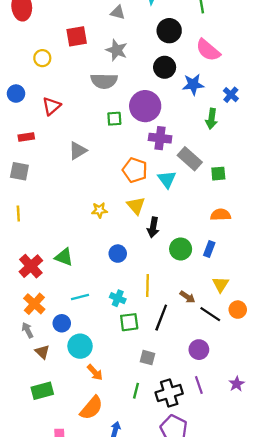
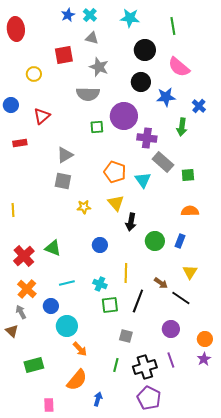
gray triangle: (118, 12) -> (92, 38), moved
purple cross: (160, 138) -> (147, 138), moved
gray square: (19, 171) -> (63, 181), moved
orange circle: (238, 310) -> (205, 339), moved
brown triangle: (42, 352) -> (12, 331), moved

